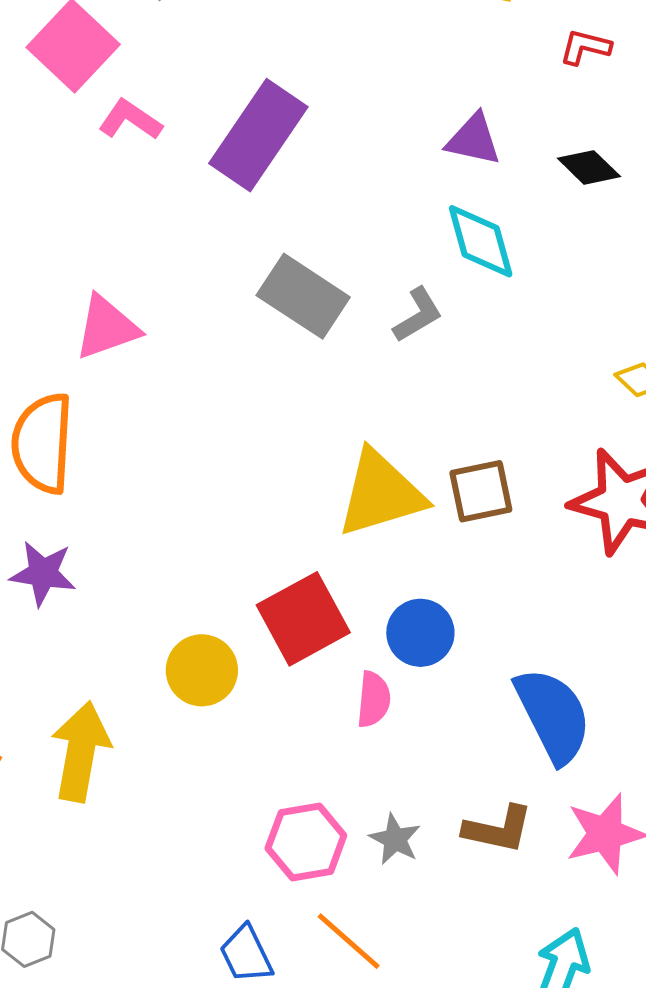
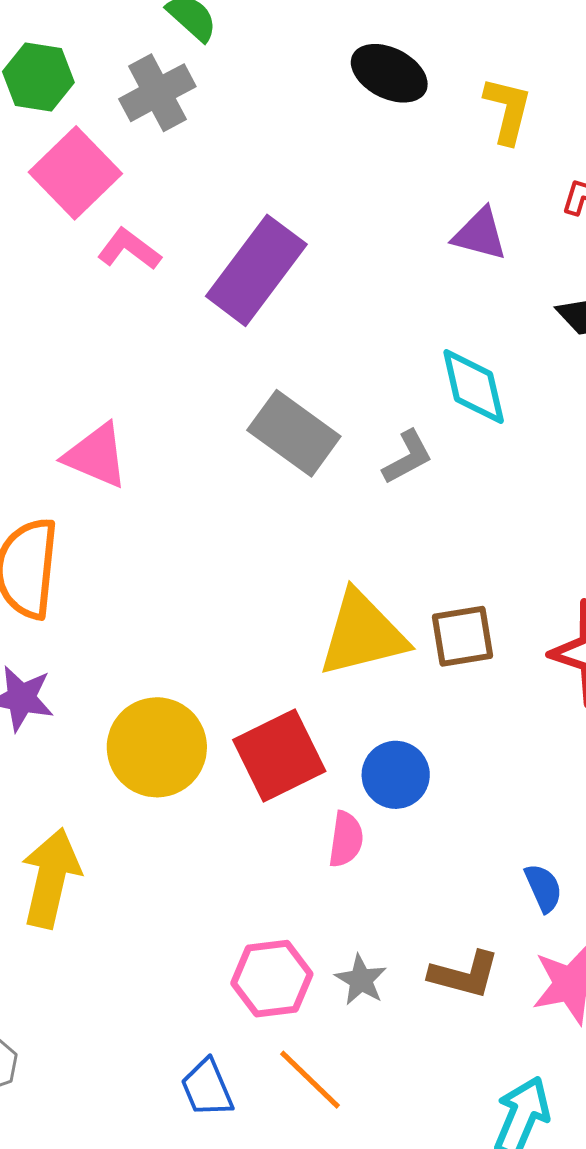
purple triangle: (474, 140) -> (480, 234), moved
pink triangle: (107, 327) -> (96, 456), turned 40
yellow circle: (202, 670) -> (157, 747), moved, size x1.4
blue semicircle: (553, 715) -> (543, 888), moved, size x0.5

